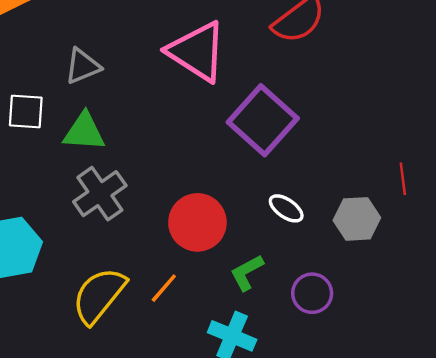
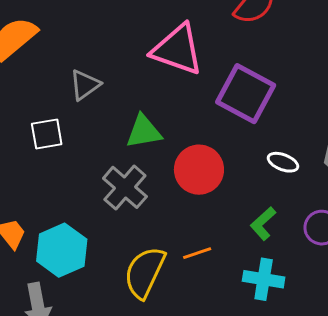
green triangle: (84, 132) -> (144, 131), moved
red circle: (197, 222) -> (199, 170), moved
orange line: (164, 288) -> (197, 253), turned 44

